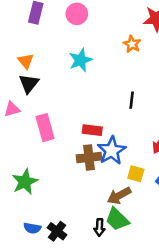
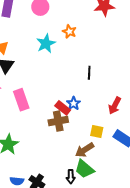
orange star: (132, 44) -> (69, 32), moved
red rectangle: (92, 130) -> (63, 108), moved, turned 35
blue star: (112, 151) -> (74, 103), moved, size x0.6

